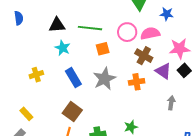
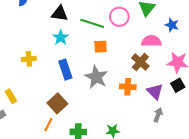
pink circle: (127, 32) -> (119, 17), moved
purple triangle: (163, 71) -> (155, 92), moved
gray star: (104, 79) -> (96, 77), turned -30

